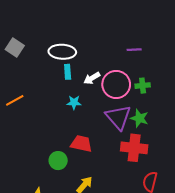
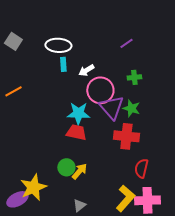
purple line: (134, 50) -> (126, 43), turned -32
pink circle: (116, 84) -> (100, 90), moved
cyan star: (74, 102) -> (78, 113), moved, size x1.6
green circle: (58, 161) -> (66, 167), moved

